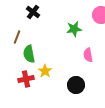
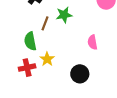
green star: (74, 29) -> (64, 15), moved
brown line: (17, 37) -> (45, 23), moved

